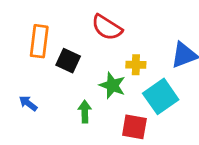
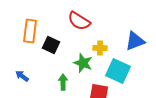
cyan square: (161, 96) -> (118, 71), turned -30

